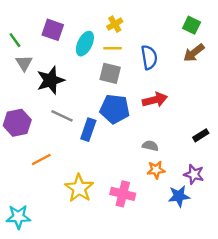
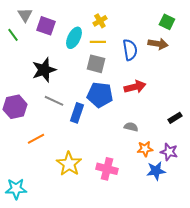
brown arrow: (194, 53) -> (158, 44), moved, turned -132
gray triangle: (24, 63) -> (25, 15), moved
orange star: (156, 170) -> (145, 149), moved

